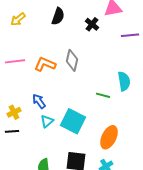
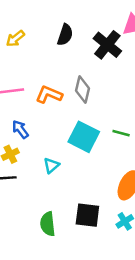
black cross: (92, 24) -> (107, 45), size x1.6
blue arrow: (39, 101) -> (20, 129), moved
cyan square: (73, 121) -> (84, 137), moved

